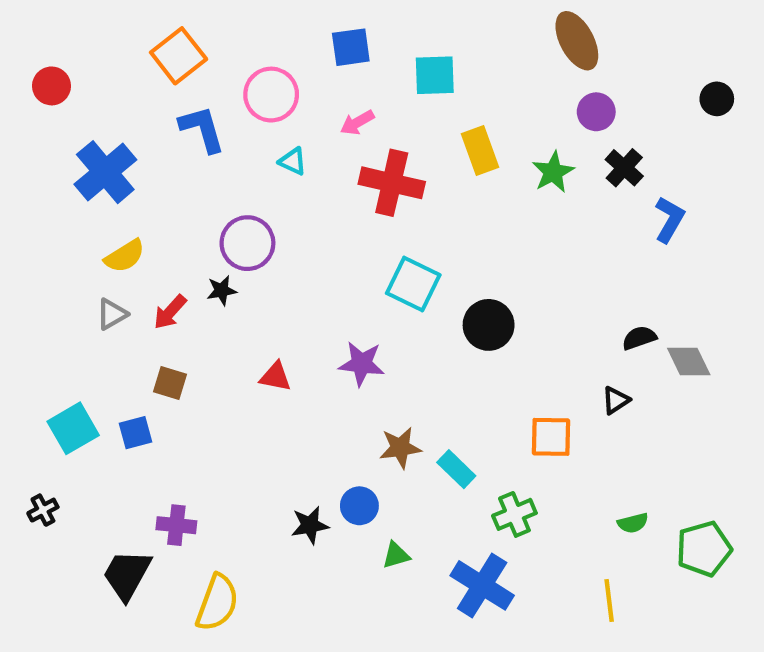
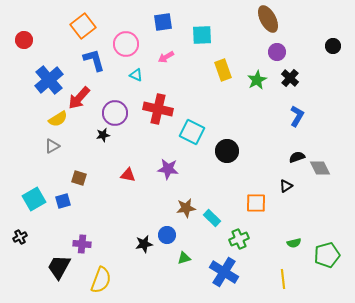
red cross: (392, 183) -> (158, 109), moved
blue L-shape: (669, 219) -> (297, 116), moved
red arrow: (170, 312) -> (79, 98), moved, size x1.4

